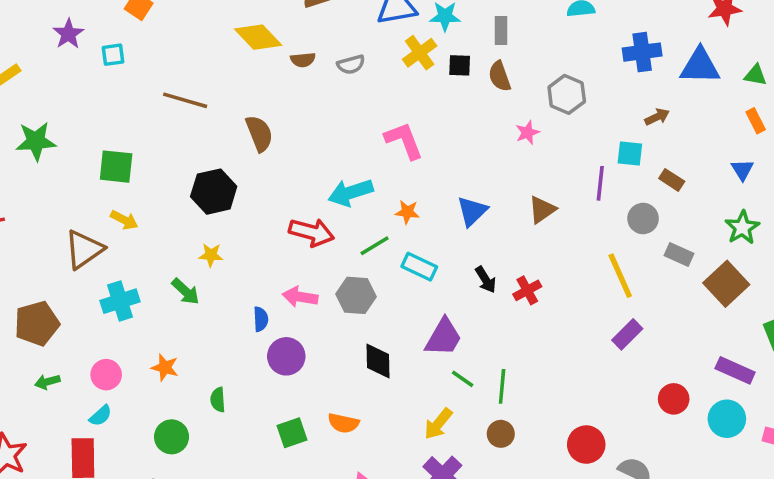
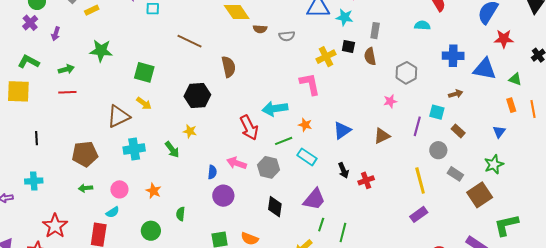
yellow cross: (420, 53) -> (326, 57), moved
pink star: (527, 133) -> (390, 101), moved
red arrow: (312, 232) -> (249, 128), turned 40
green line: (463, 379) -> (321, 225), turned 64

